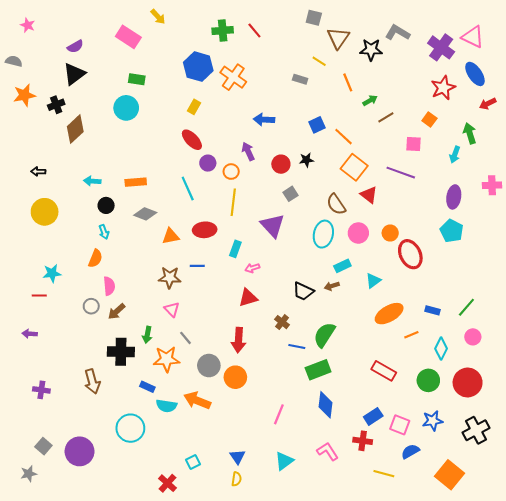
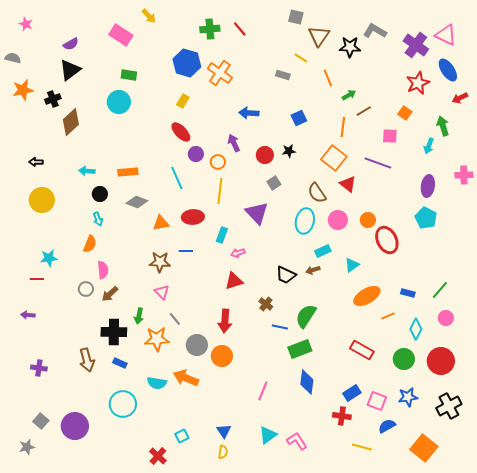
orange line: (344, 137) -> (343, 127), moved, turned 54
blue rectangle: (147, 387) -> (120, 363), moved
pink L-shape: (328, 451) -> (297, 441), moved

